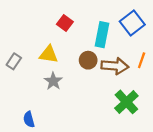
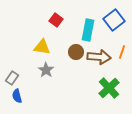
gray rectangle: (14, 61) -> (12, 78), moved
blue semicircle: (29, 119) -> (17, 96), moved

